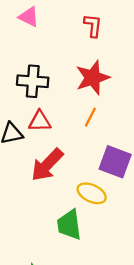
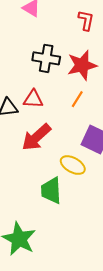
black cross: (33, 81) -> (46, 58), moved

